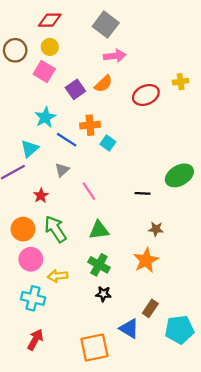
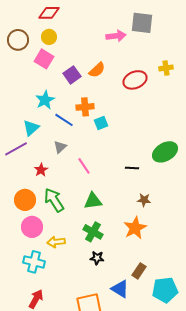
gray square: (106, 25) -> (142, 23), moved, turned -30
pink arrow: (115, 56) -> (116, 36), moved
cyan square: (108, 143) -> (101, 123), turned 32

